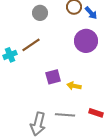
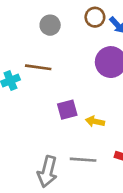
brown line: (31, 45) -> (38, 67), turned 42

